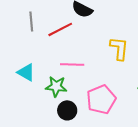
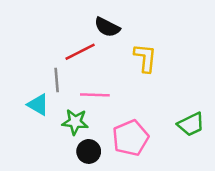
gray line: (31, 21) -> (57, 80), moved
yellow L-shape: (119, 48) -> (145, 58), moved

